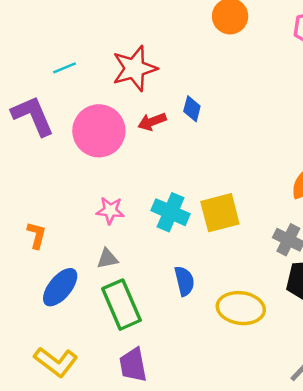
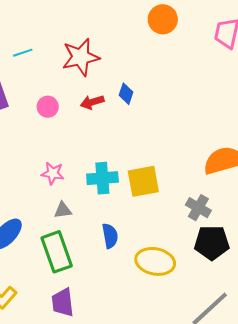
pink circle: (99, 131) -> (48, 107), size x0.5
cyan cross: (171, 212) -> (102, 178), turned -32
gray triangle: (107, 259) -> (63, 210), moved

